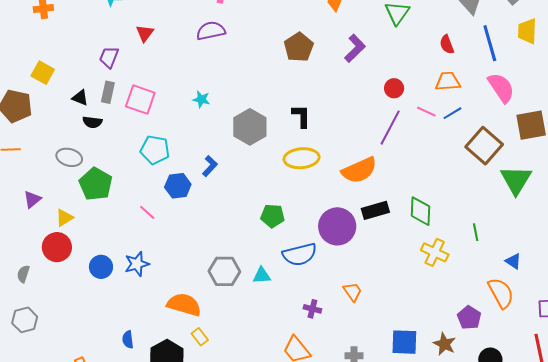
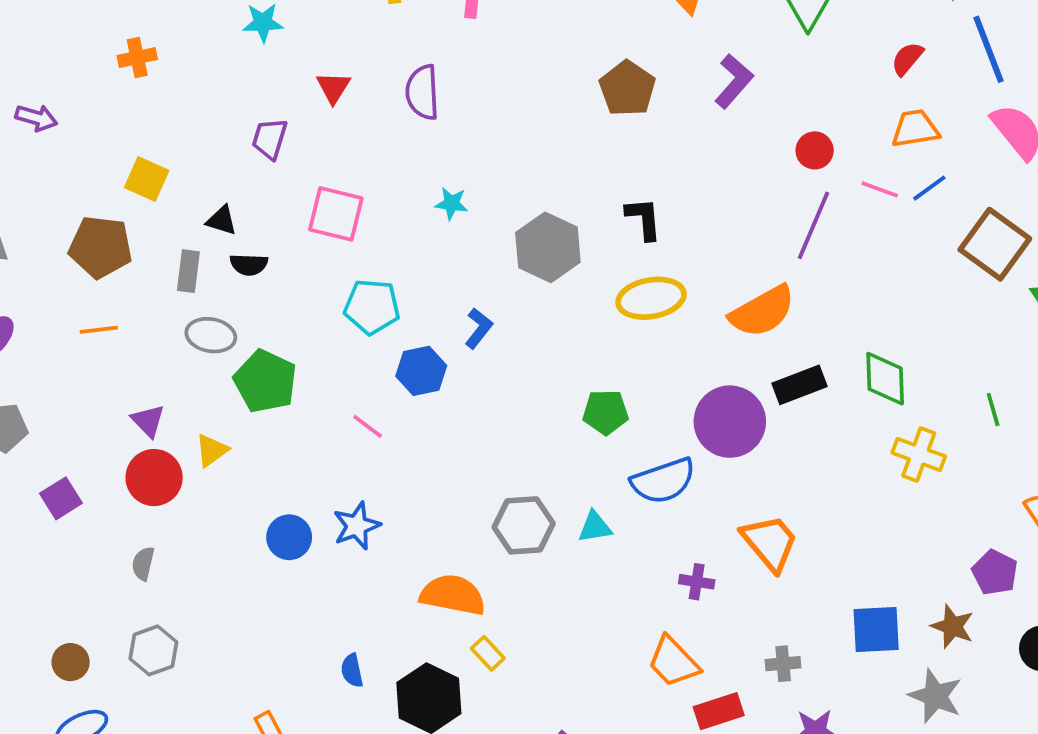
purple semicircle: (211, 31) -> (422, 92), moved, turned -76
red semicircle: (447, 44) -> (907, 59), turned 66
gray rectangle: (108, 92) -> (188, 271), moved
purple triangle: (32, 199) -> (148, 421), turned -30
red circle: (57, 247) -> (154, 478), moved
orange trapezoid: (353, 292) -> (770, 543), size x1.6

